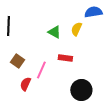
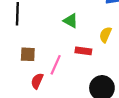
yellow semicircle: (76, 29) -> (105, 35), moved
brown square: (17, 61) -> (28, 54), turned -32

